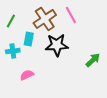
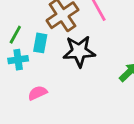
green line: (11, 21) -> (15, 35), moved

